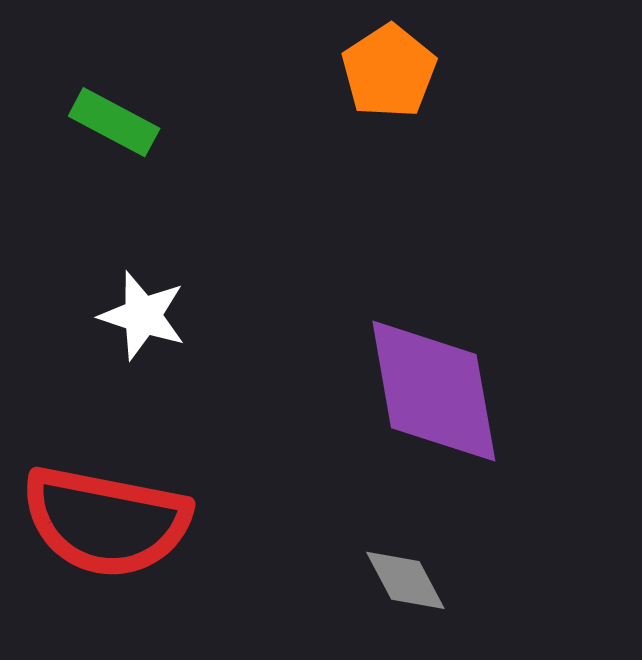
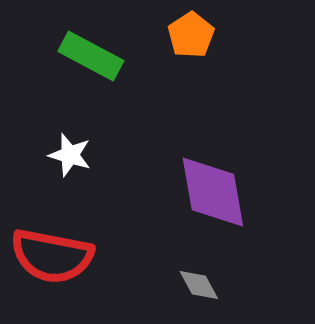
green rectangle: (114, 122) -> (91, 56), moved, size x1.5

